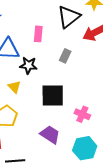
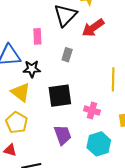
yellow triangle: (14, 87) -> (21, 92), size x1.5
purple trapezoid: (50, 135) -> (63, 135), turned 45

